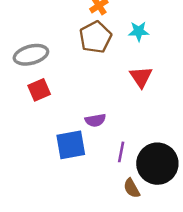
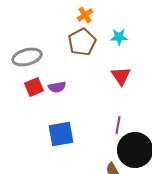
purple semicircle: (95, 120) -> (57, 87), moved
purple line: (121, 152) -> (118, 125), moved

